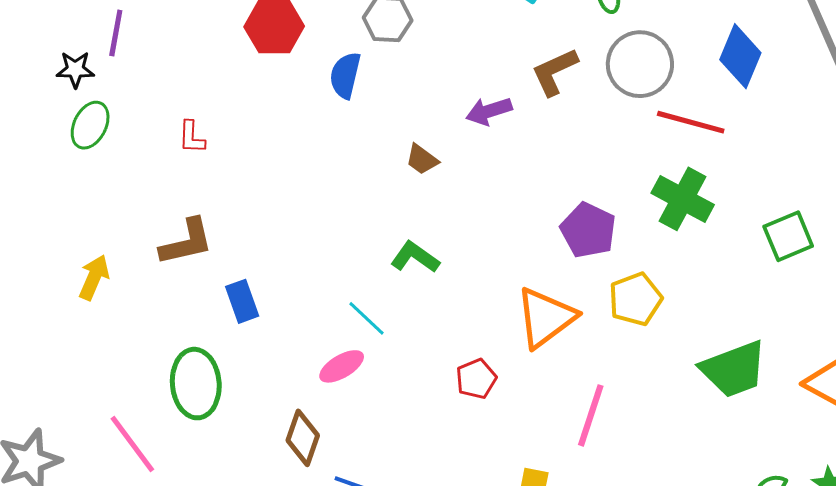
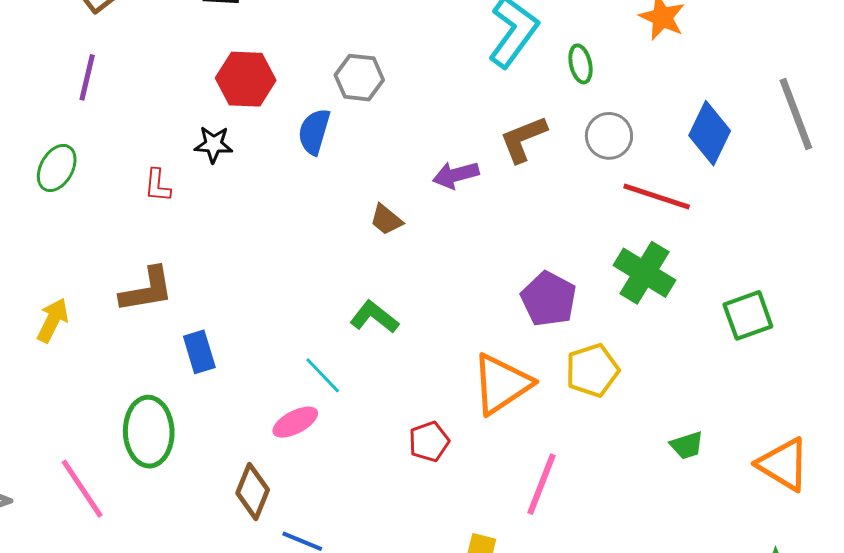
gray circle: (640, 64) -> (609, 136), size x0.7
black star: (75, 69) -> (214, 144), moved
green trapezoid: (734, 369) -> (687, 445), size x0.5

